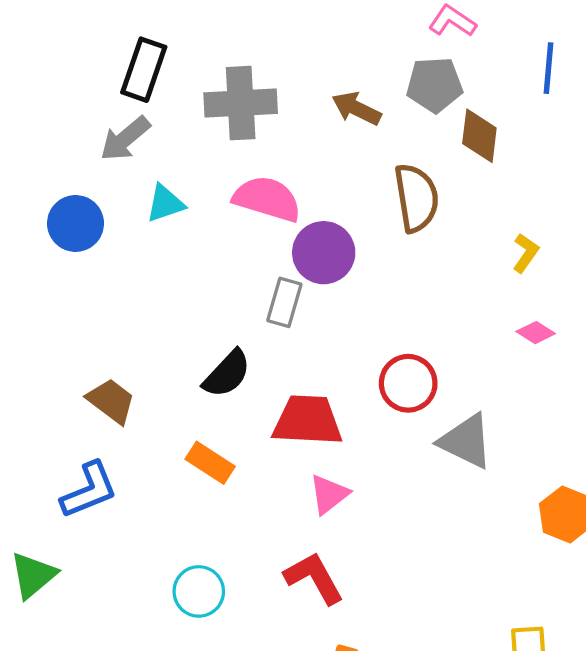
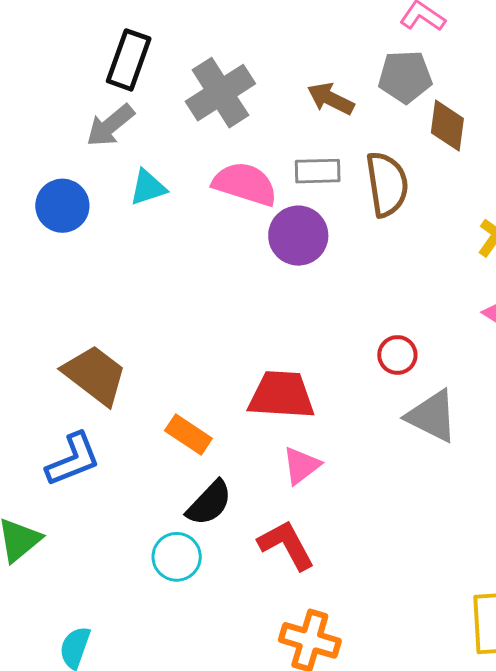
gray cross: (241, 103) -> (220, 93), turned -30
gray rectangle: (284, 302) -> (318, 171), moved, turned 72
black semicircle: (227, 374) -> (209, 503), moved
red circle: (408, 383) -> (397, 355), moved, size x0.7
brown trapezoid: (111, 401) -> (95, 375), size x1.4

